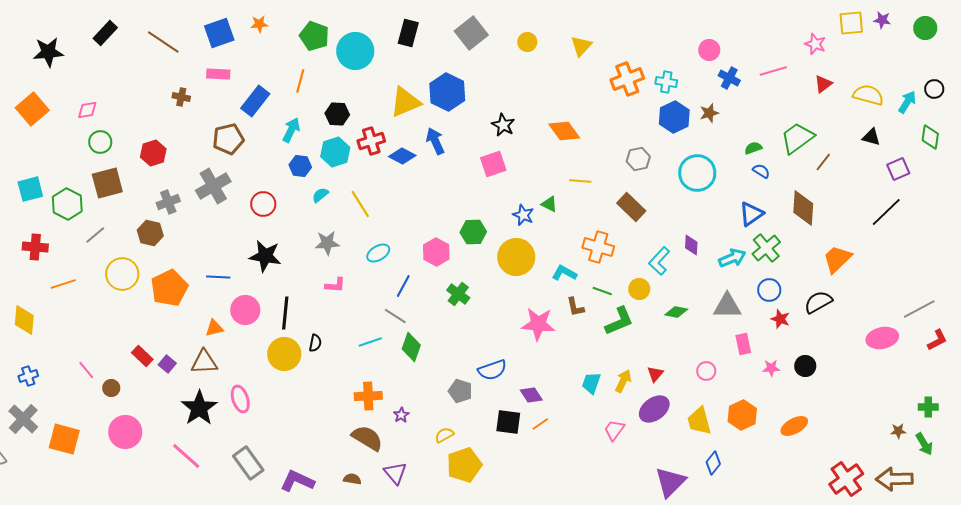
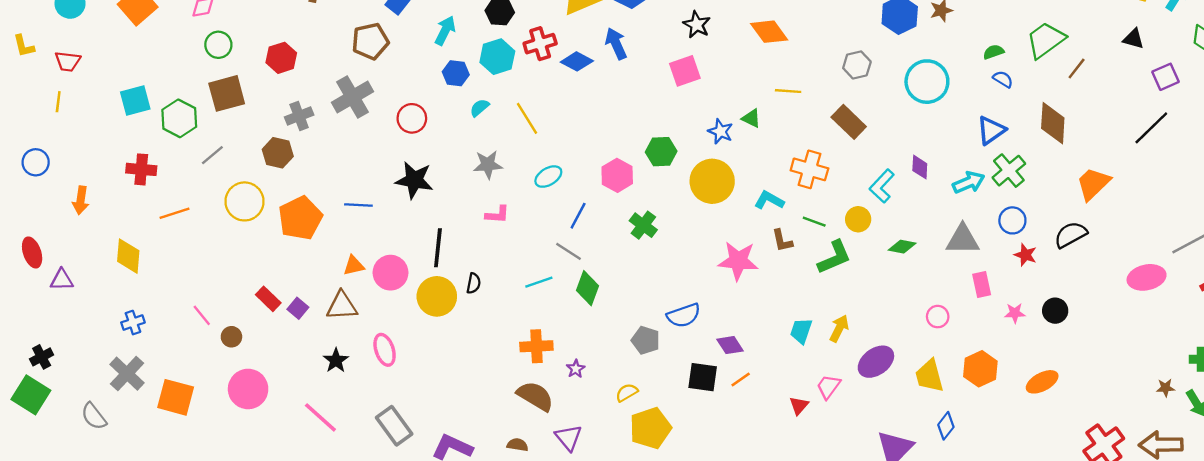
pink circle: (245, 310) -> (390, 273), moved
red triangle: (655, 374) -> (799, 406), moved
black star: (199, 408) -> (336, 360), size x0.6

